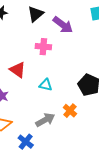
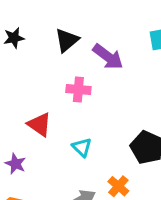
cyan triangle: (46, 85) -> (82, 147), turned 32

